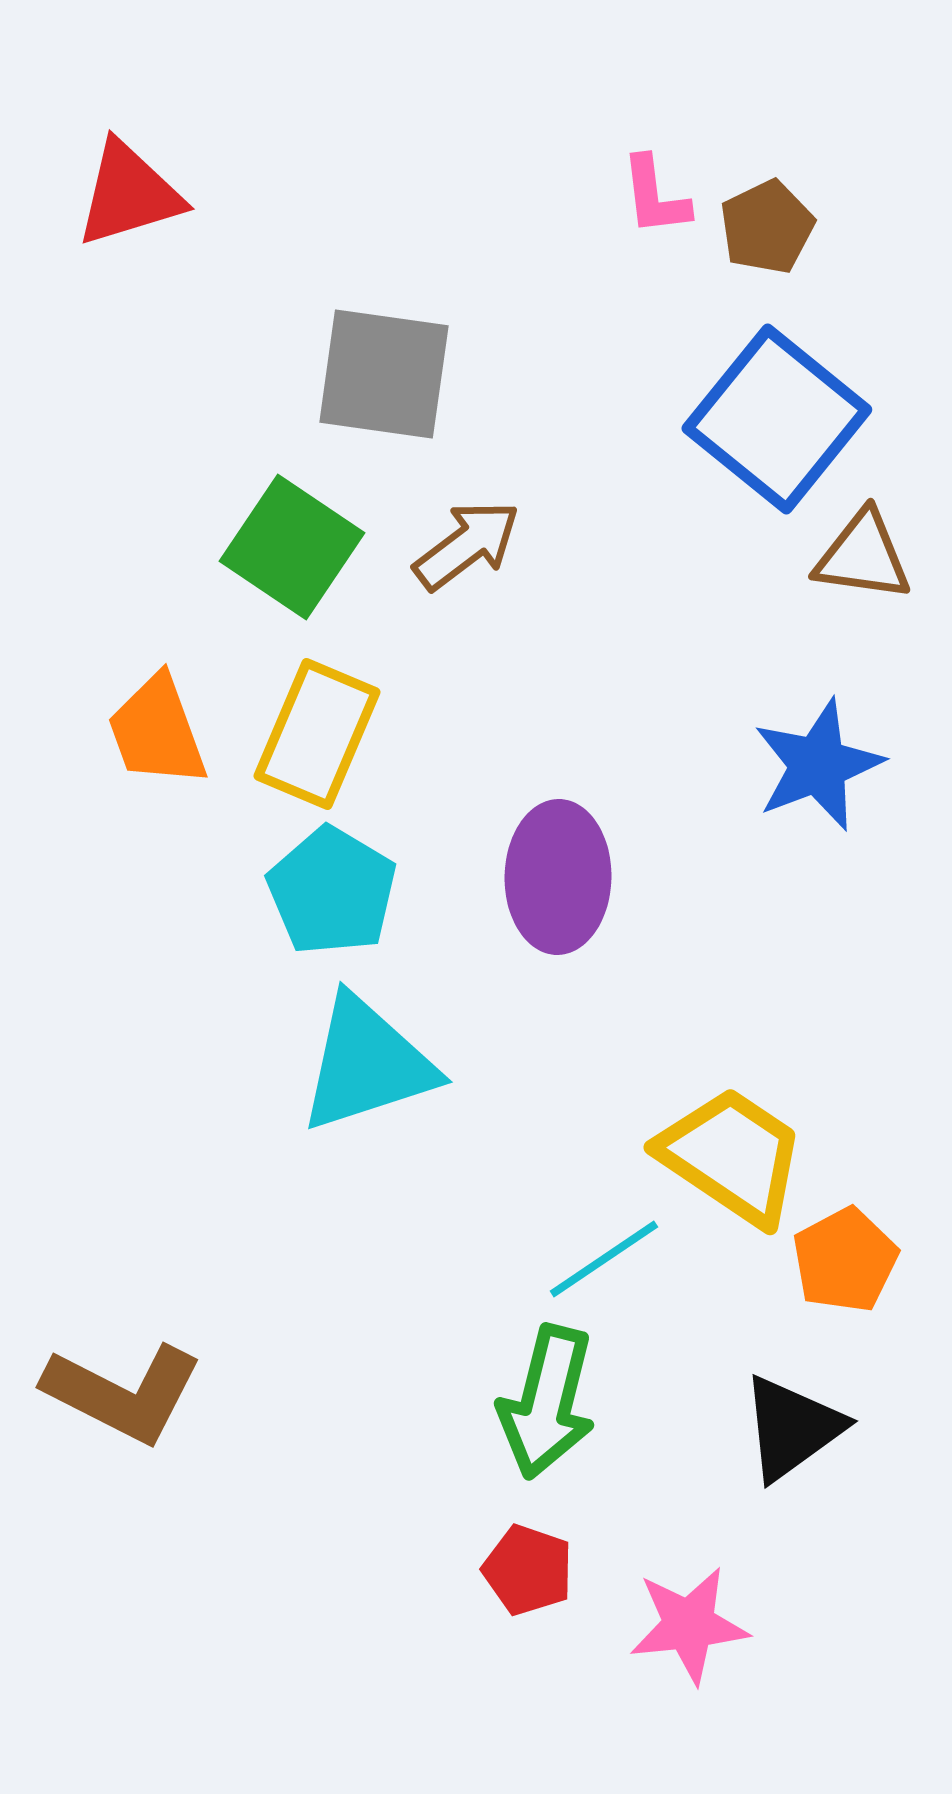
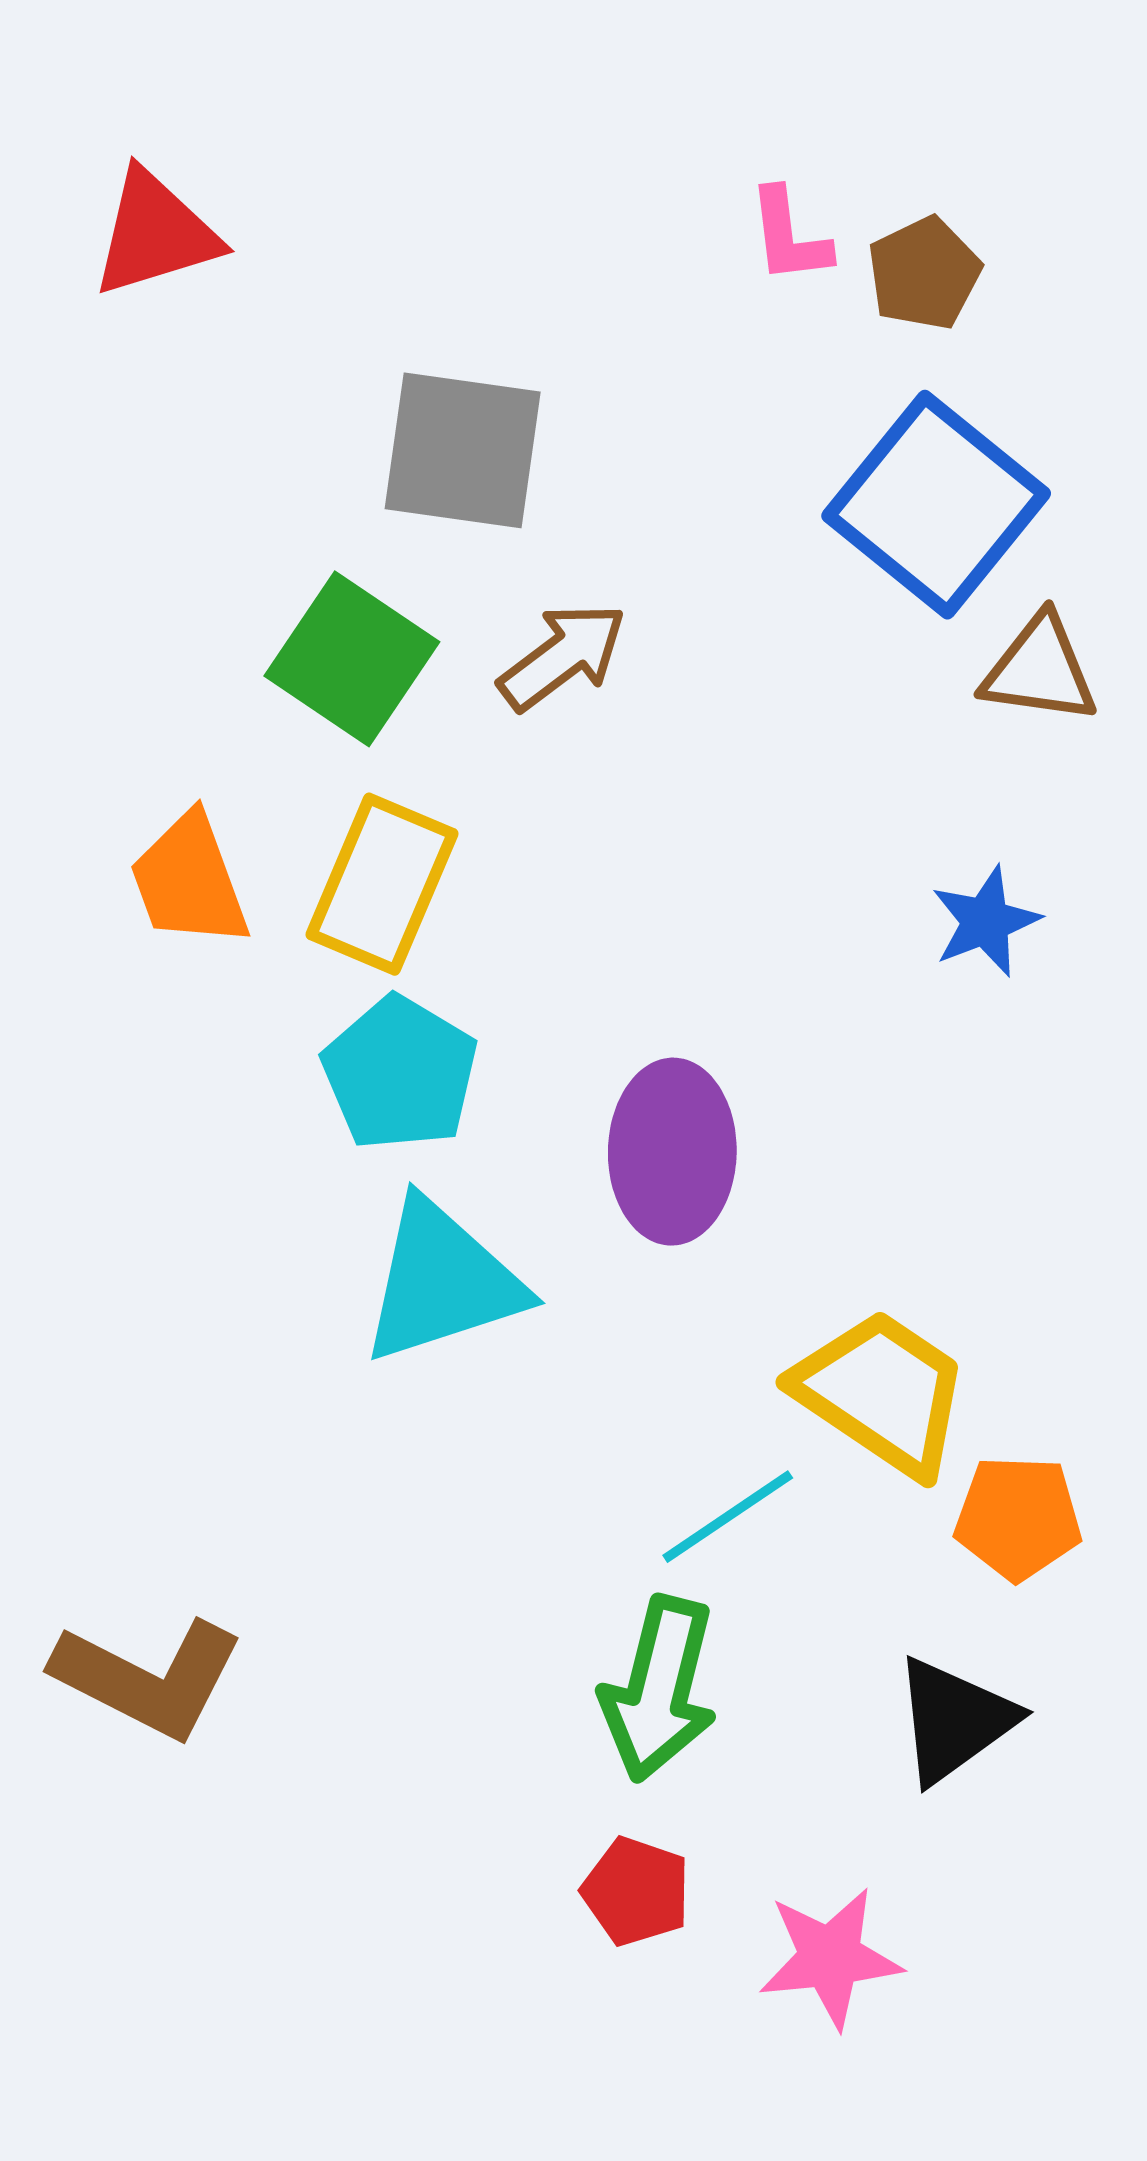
blue star: (818, 765) -> (986, 921), size x0.7
purple ellipse: (558, 877) -> (672, 1152), moved
orange pentagon: (845, 1260) -> (1018, 1518), turned 30

